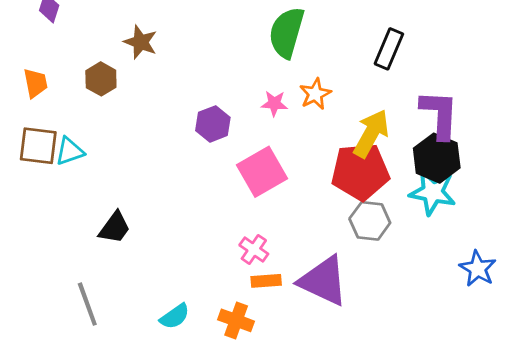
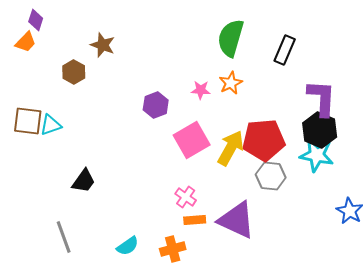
green semicircle: (287, 33) -> (231, 38), moved
orange trapezoid: (35, 83) -> (26, 42), moved, turned 55
yellow arrow: (371, 133) -> (231, 148), moved
orange cross: (236, 320) -> (173, 249), turned -35

